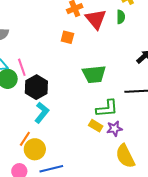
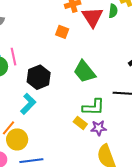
green semicircle: (121, 17) -> (113, 11), moved
green trapezoid: (94, 74) -> (84, 72), turned 50
black hexagon: (36, 87) -> (39, 77), moved

